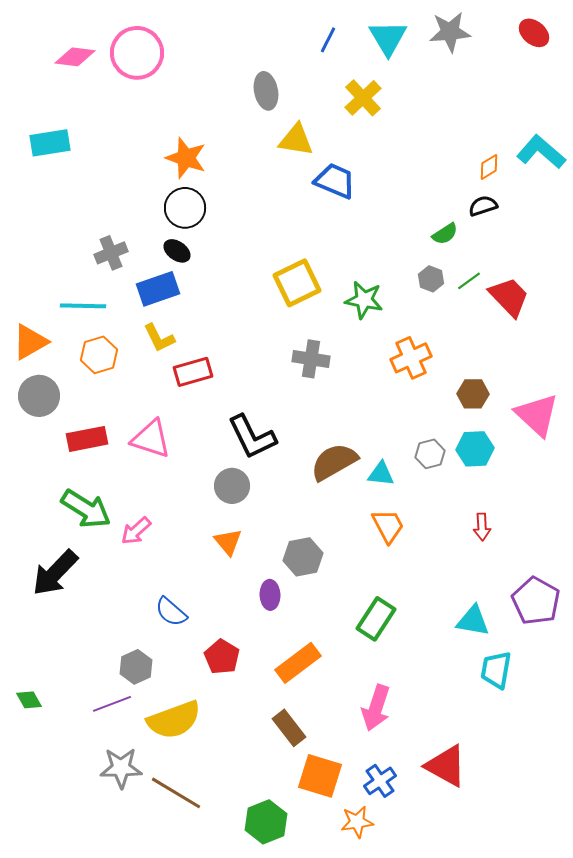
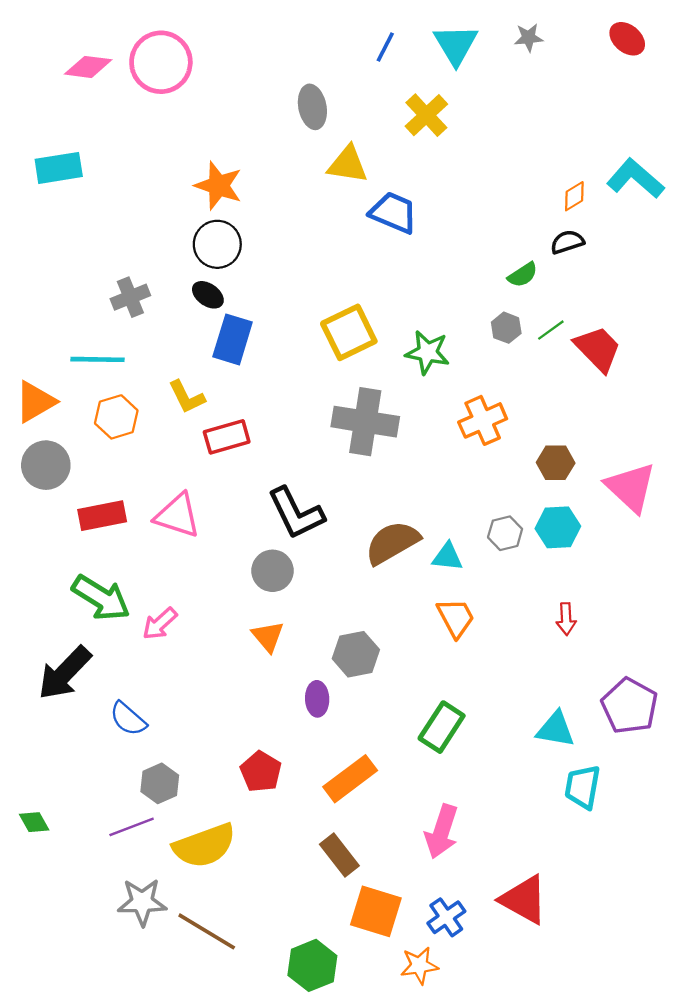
gray star: (450, 32) -> (529, 38), size x0.6
blue rectangle: (158, 289) -> (233, 339), moved, turned -54
gray cross: (311, 359) -> (365, 422), size x1.5
blue semicircle: (171, 612) -> (128, 719), moved

